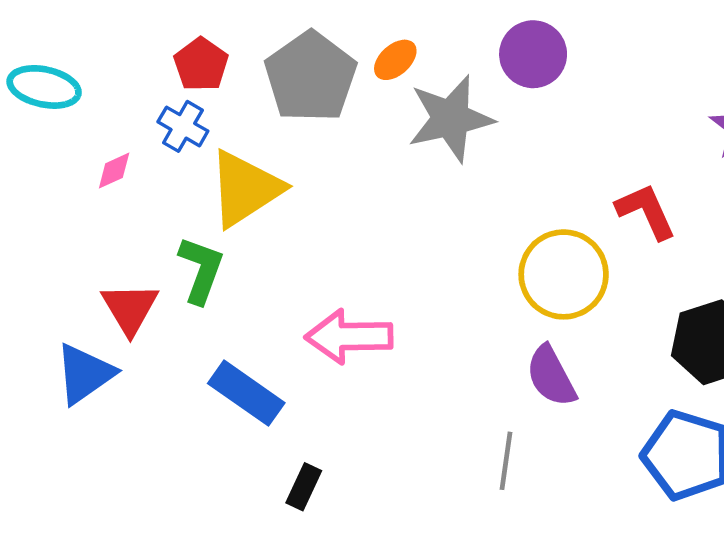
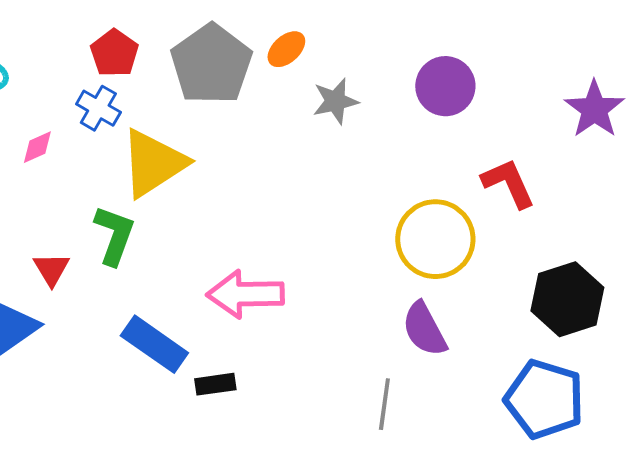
purple circle: (533, 54) -> (445, 86), moved
gray star: (451, 119) -> (335, 101), size x0.6
red triangle: (130, 308) -> (51, 269), size x0.7
black rectangle: (304, 487) -> (215, 384), moved, turned 57

